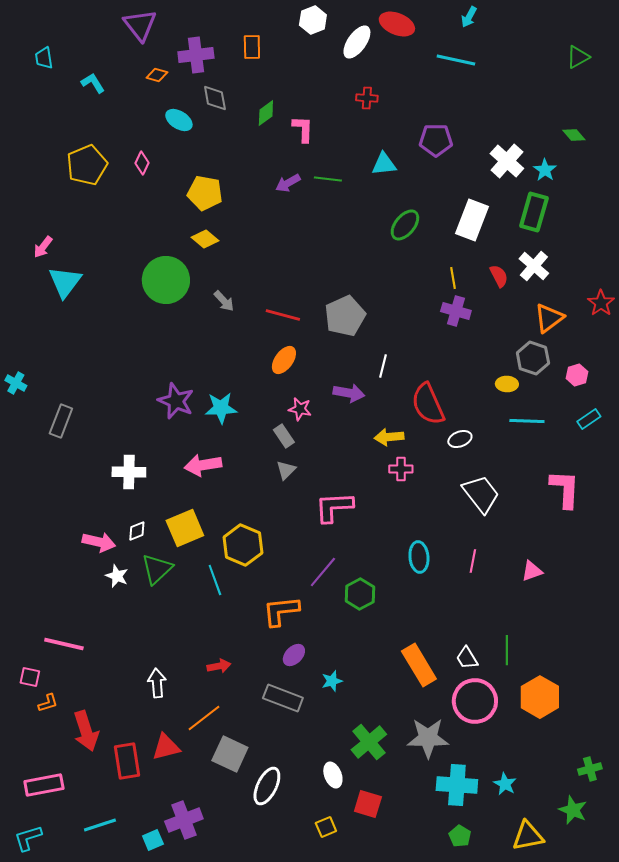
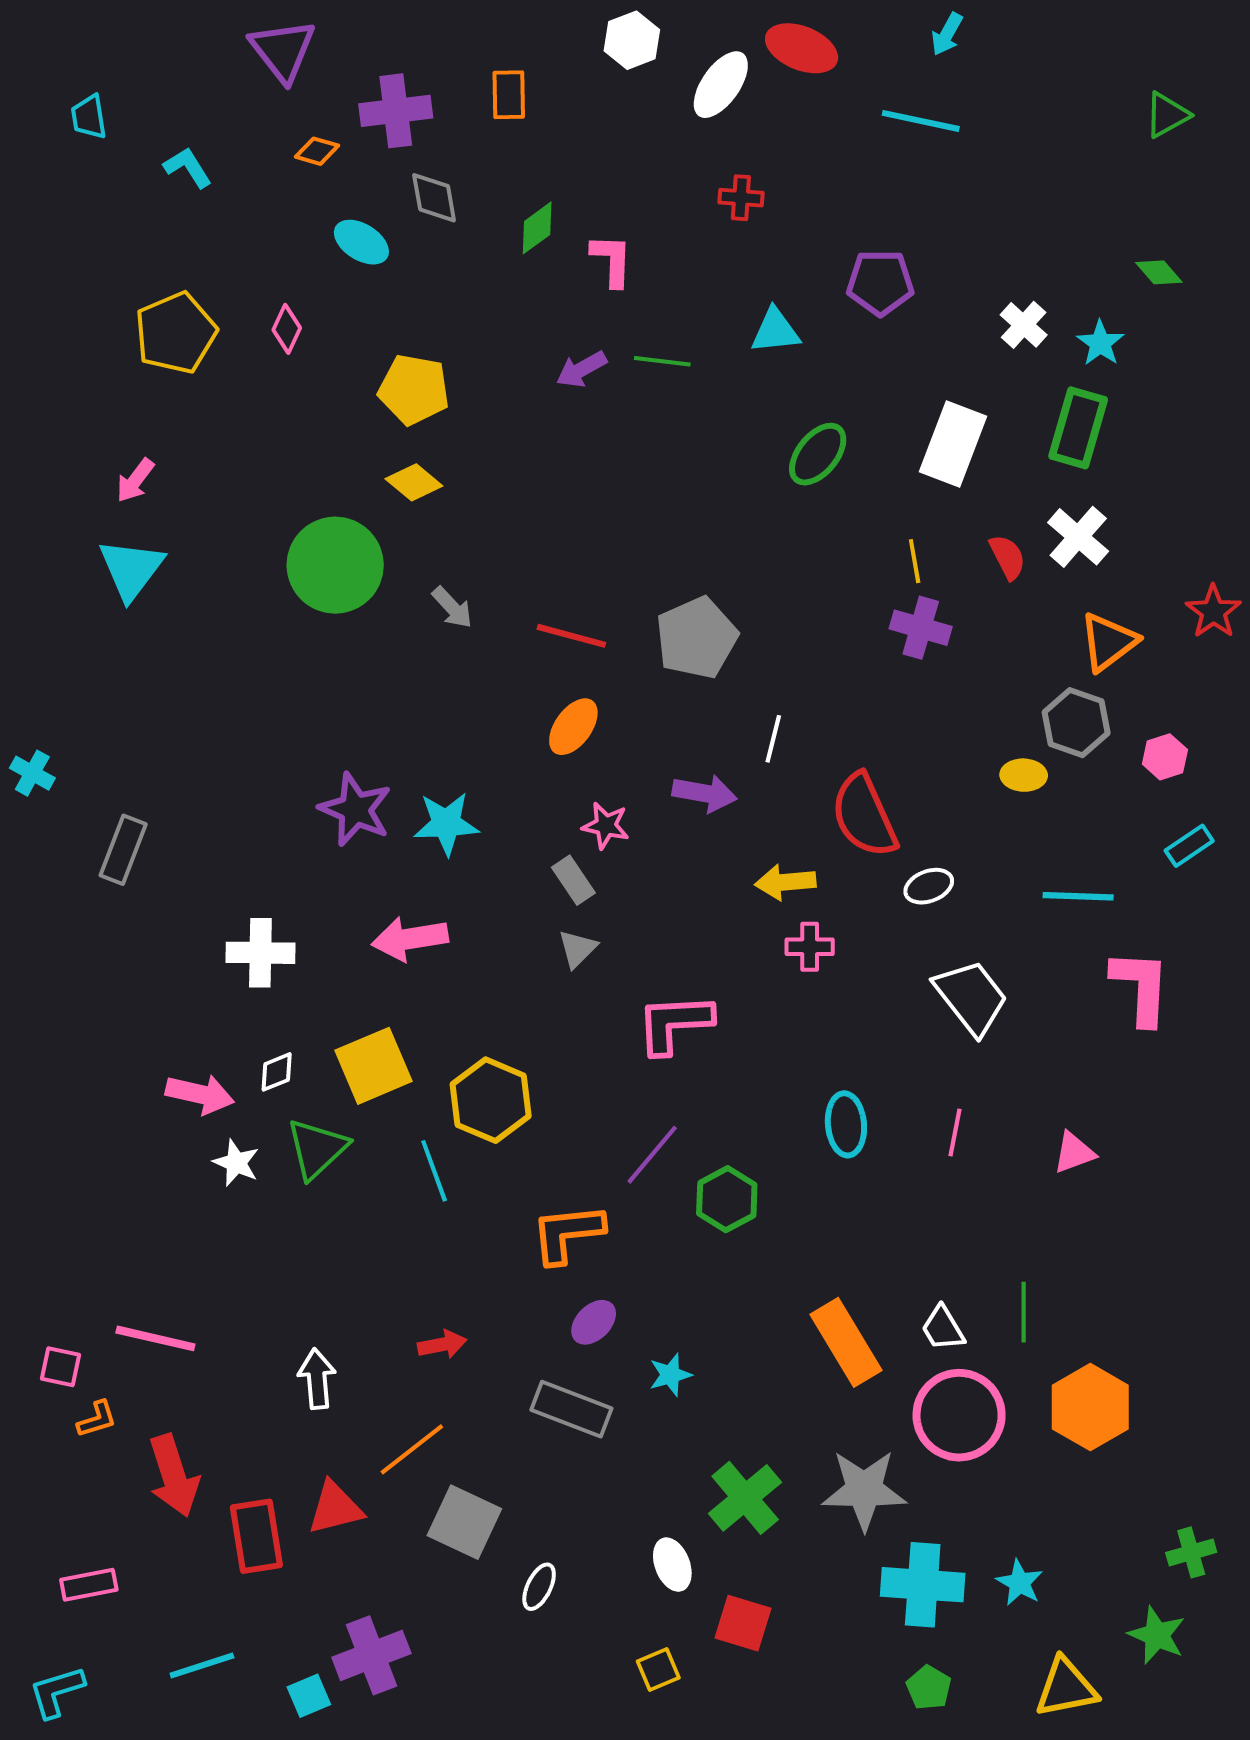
white cross: (507, 161) -> (1024, 325), size x0.7
pink arrow: (43, 247) -> (135, 480), moved
cyan line: (527, 421) -> (1078, 896), moved
pink line: (64, 644) -> (155, 1338), moved
pink rectangle: (44, 785) -> (89, 1585), size x0.7
white ellipse: (267, 786) -> (539, 1587), size x0.6

